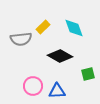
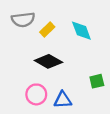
gray semicircle: (21, 39) -> (23, 20), moved
black diamond: (60, 56) -> (48, 61), moved

